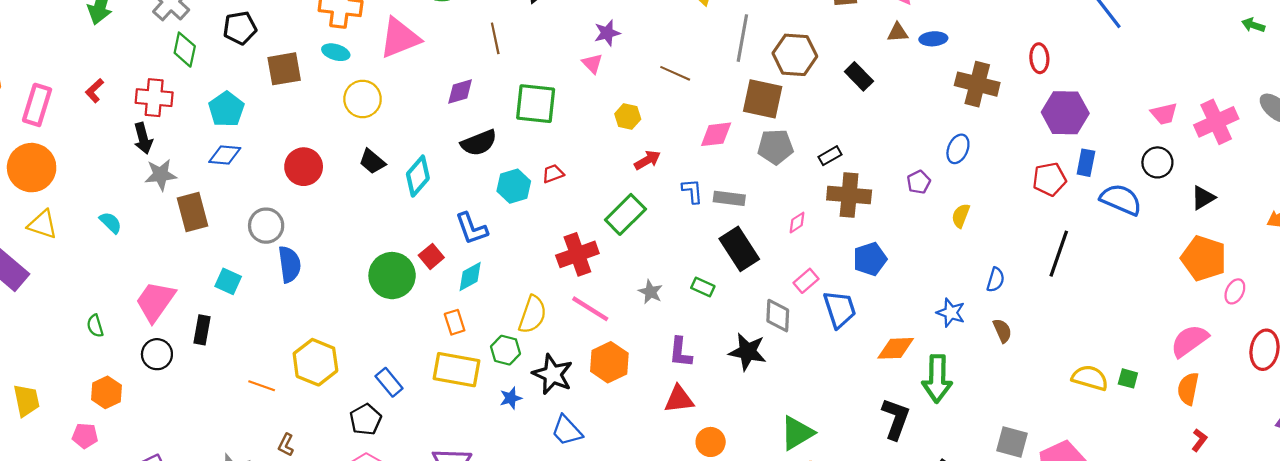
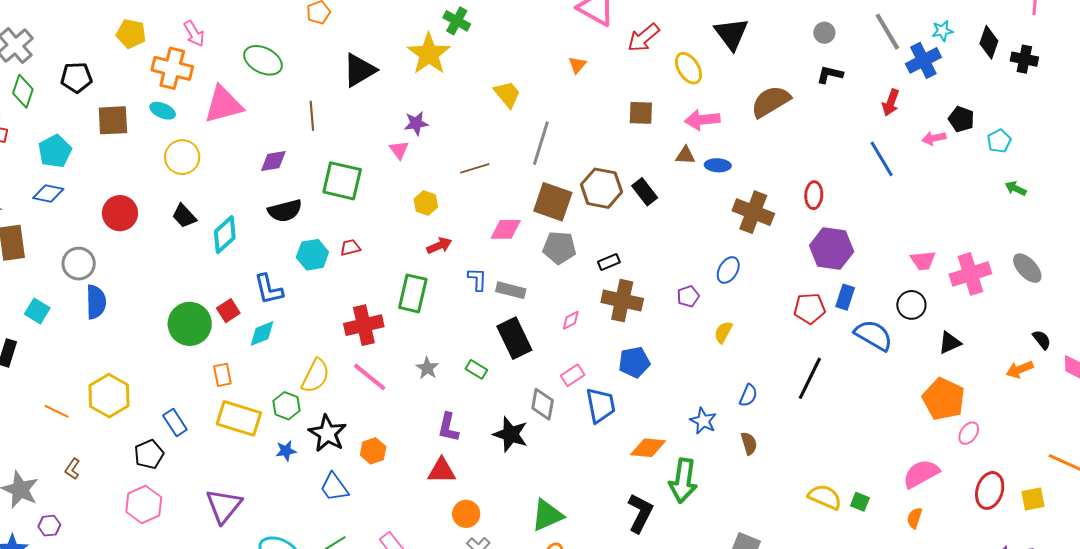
brown hexagon: (795, 55) -> (601, 188), moved
brown line: (675, 73) -> (475, 168), turned -48
green rectangle: (625, 214) -> (413, 293), turned -39
orange rectangle: (455, 322) -> (222, 375), moved
orange hexagon: (609, 362) -> (373, 451), moved, size x0.7
orange semicircle: (1188, 389) -> (915, 518), size x0.7

